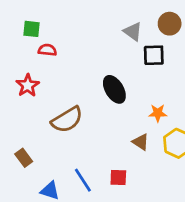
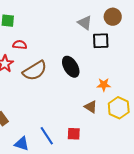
red semicircle: (47, 50) -> (20, 45), moved
brown semicircle: (67, 120) -> (35, 71), moved

